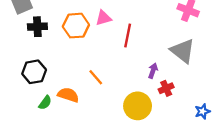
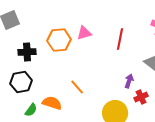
black cross: (37, 27) -> (27, 52), moved
red line: (128, 35) -> (120, 39), moved

